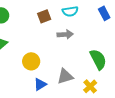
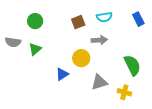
yellow circle: (31, 61) -> (81, 58), moved
blue triangle: (40, 84) -> (62, 74), moved
yellow cross: (90, 86) -> (124, 92), turned -32

